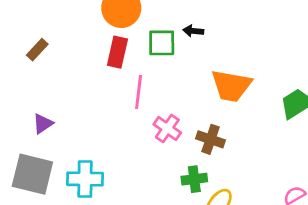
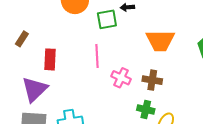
red rectangle: (117, 52) -> (50, 59), moved
purple triangle: (43, 124) -> (35, 89), size x1.8
green cross: (194, 179) -> (146, 109), turned 30

